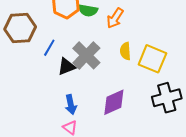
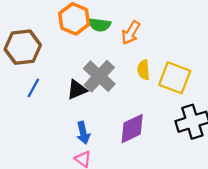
blue line: (49, 48) -> (33, 88), moved

